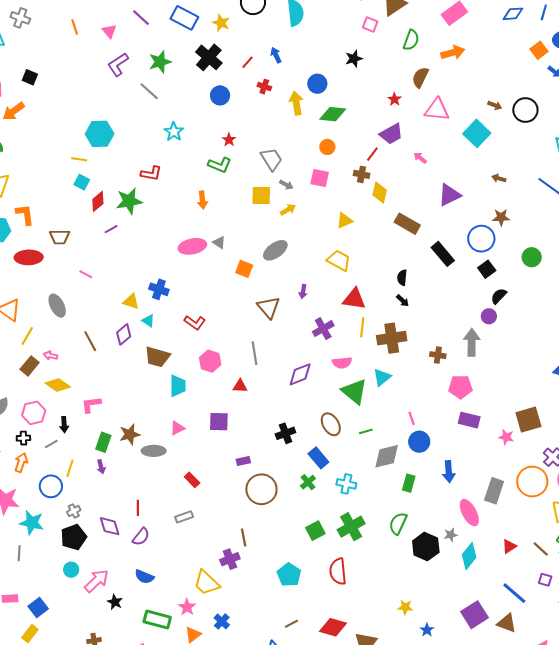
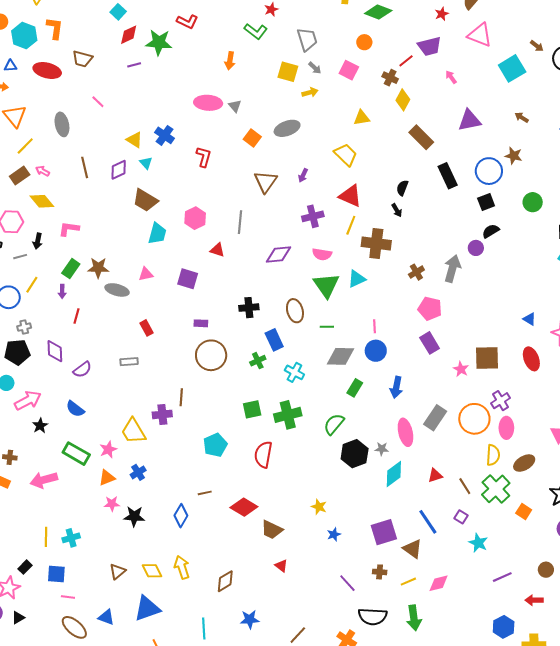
red L-shape: (195, 323) -> (204, 157), moved, turned -125
brown cross: (438, 355) -> (416, 272), turned 35
purple rectangle: (469, 420) -> (430, 343), turned 30
red line: (138, 508) -> (77, 316), moved

